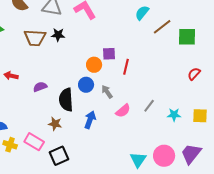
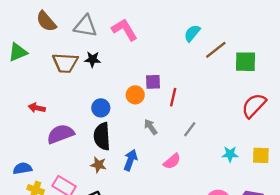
red semicircle: (194, 74) -> (254, 106), size x1.6
blue circle: (86, 85) -> (101, 108), moved
purple semicircle: (40, 87) -> (60, 134), moved, size x1.6
gray line: (149, 106) -> (190, 129), moved
pink semicircle: (123, 111) -> (172, 161), moved
brown star: (55, 124) -> (98, 165), moved

